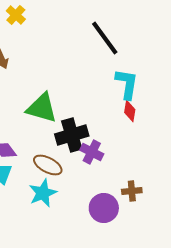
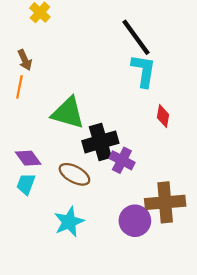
cyan L-shape: (127, 84) -> (144, 71), moved
brown cross: (132, 191) -> (165, 202), size x1.8
cyan star: (43, 193) -> (69, 222), moved

